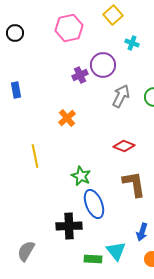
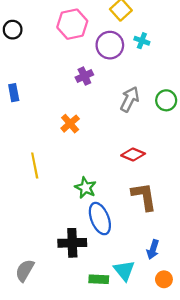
purple circle: (103, 65) -> (110, 45), moved

